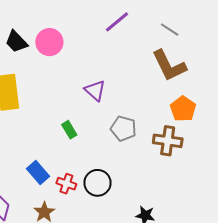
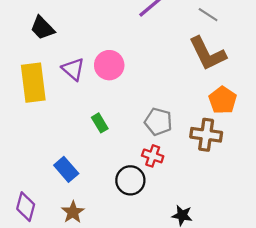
pink circle: (49, 42) -> (109, 65), moved
purple triangle: (95, 90) -> (73, 69), moved
red cross: (66, 184) -> (153, 156), moved

